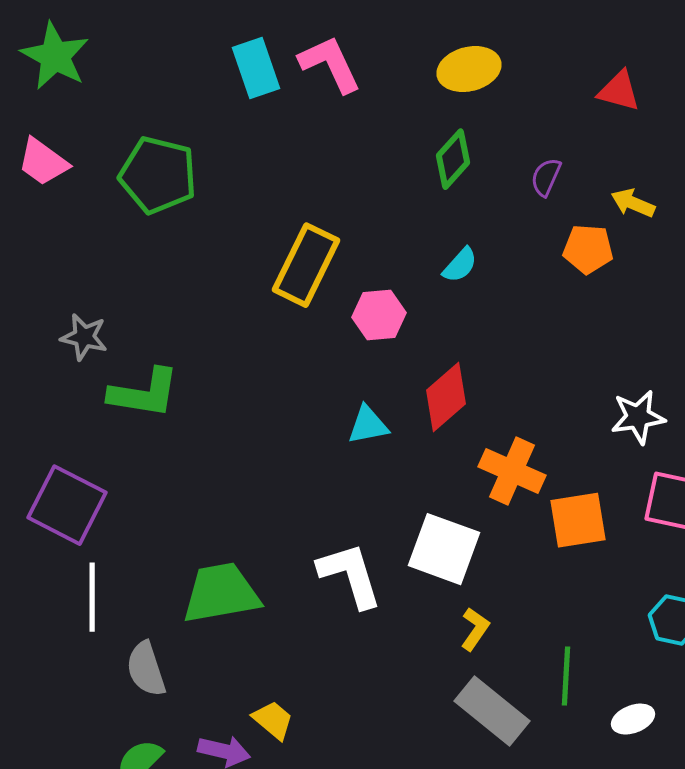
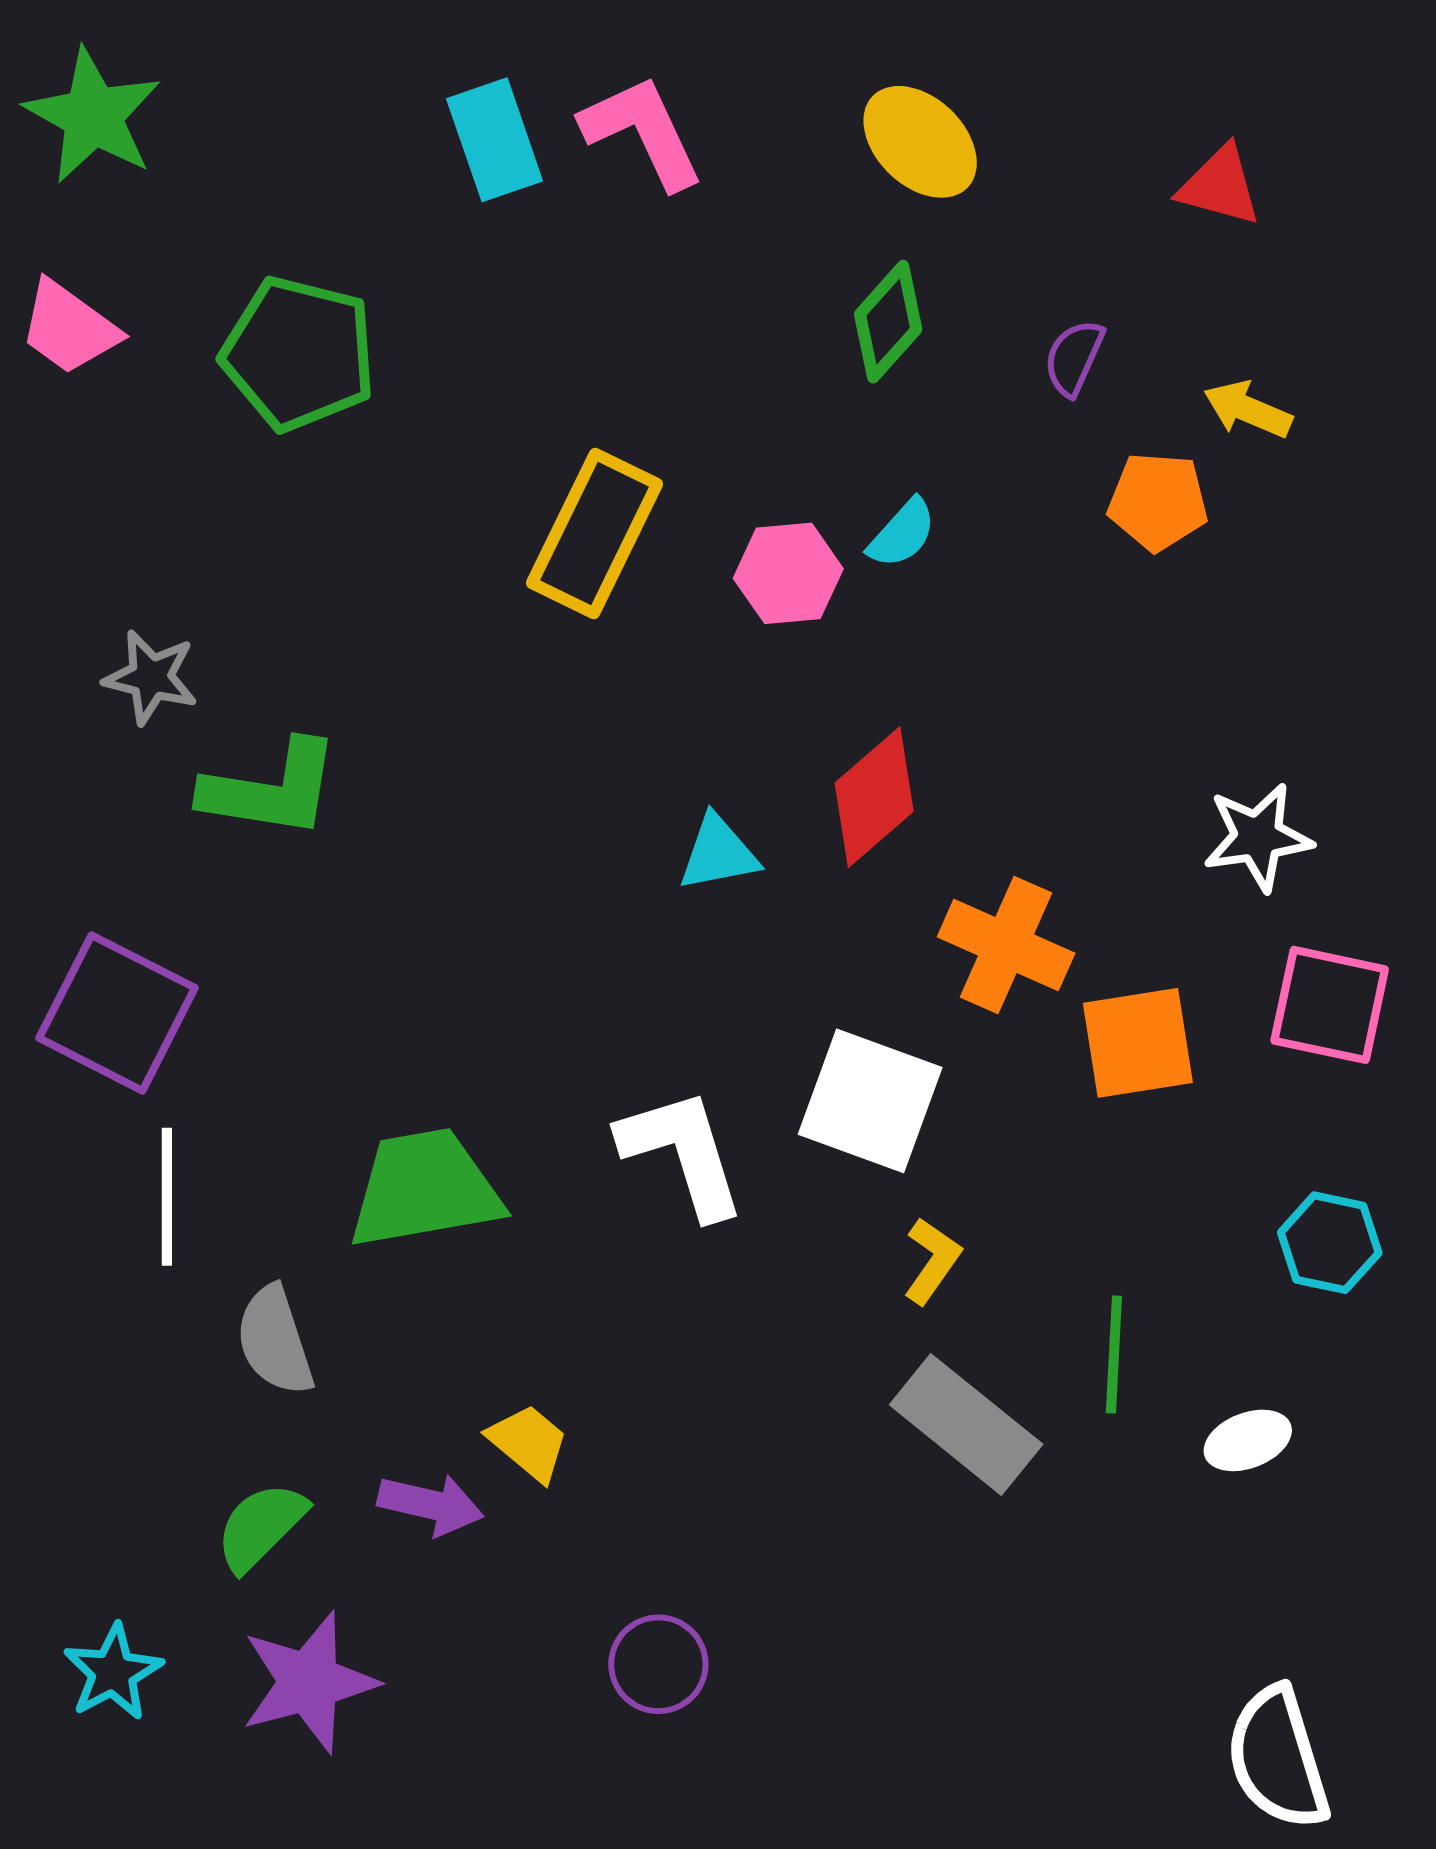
yellow ellipse: (469, 69) -> (920, 142), turned 58
pink hexagon: (379, 315) -> (788, 573), moved

